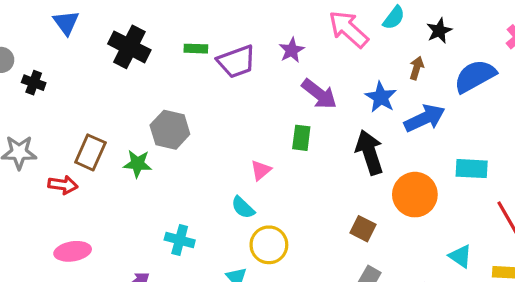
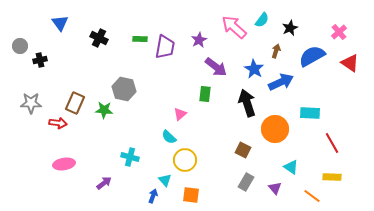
black cross: (129, 47) -> (99, 38), size x0.7
purple trapezoid: (236, 62) -> (165, 47), turned -60
black cross: (34, 83) -> (40, 60), turned -32
cyan triangle: (460, 256) -> (291, 167), moved

